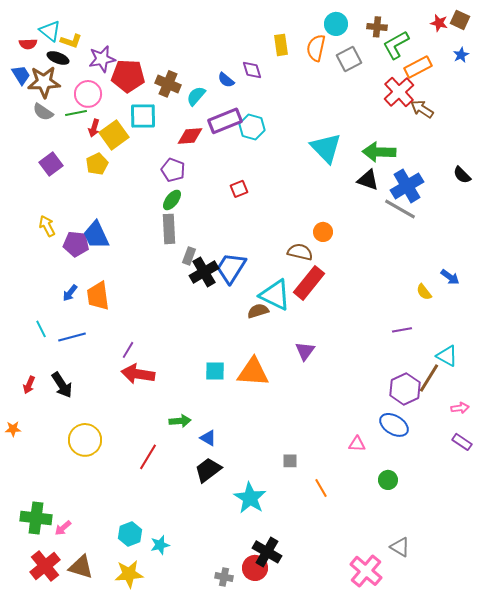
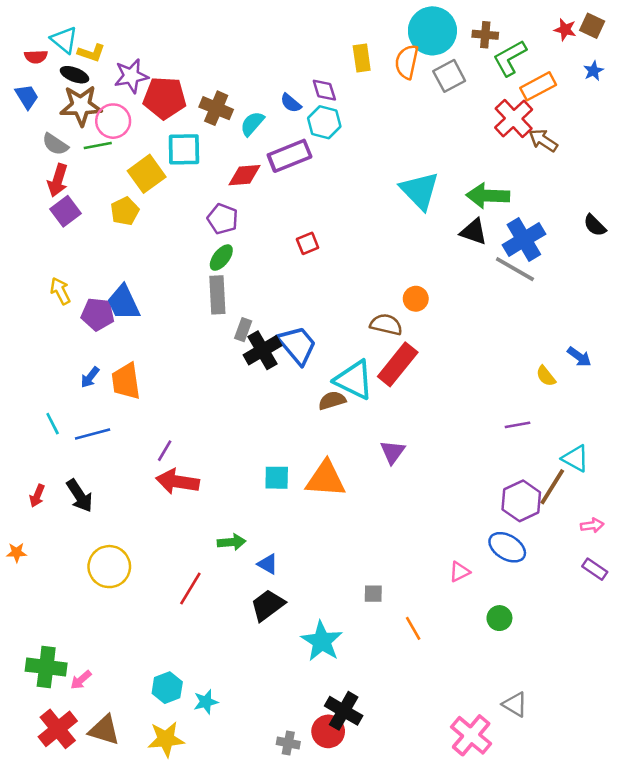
cyan circle: (336, 24) -> (432, 31), size x1.6
brown star: (44, 82) -> (81, 106), moved
cyan hexagon: (252, 127) -> (324, 122), moved
red arrow: (94, 128) -> (58, 180), moved, size x1.4
blue trapezoid: (231, 268) -> (297, 345), turned 108
pink triangle: (357, 444) -> (460, 572), turned -30

